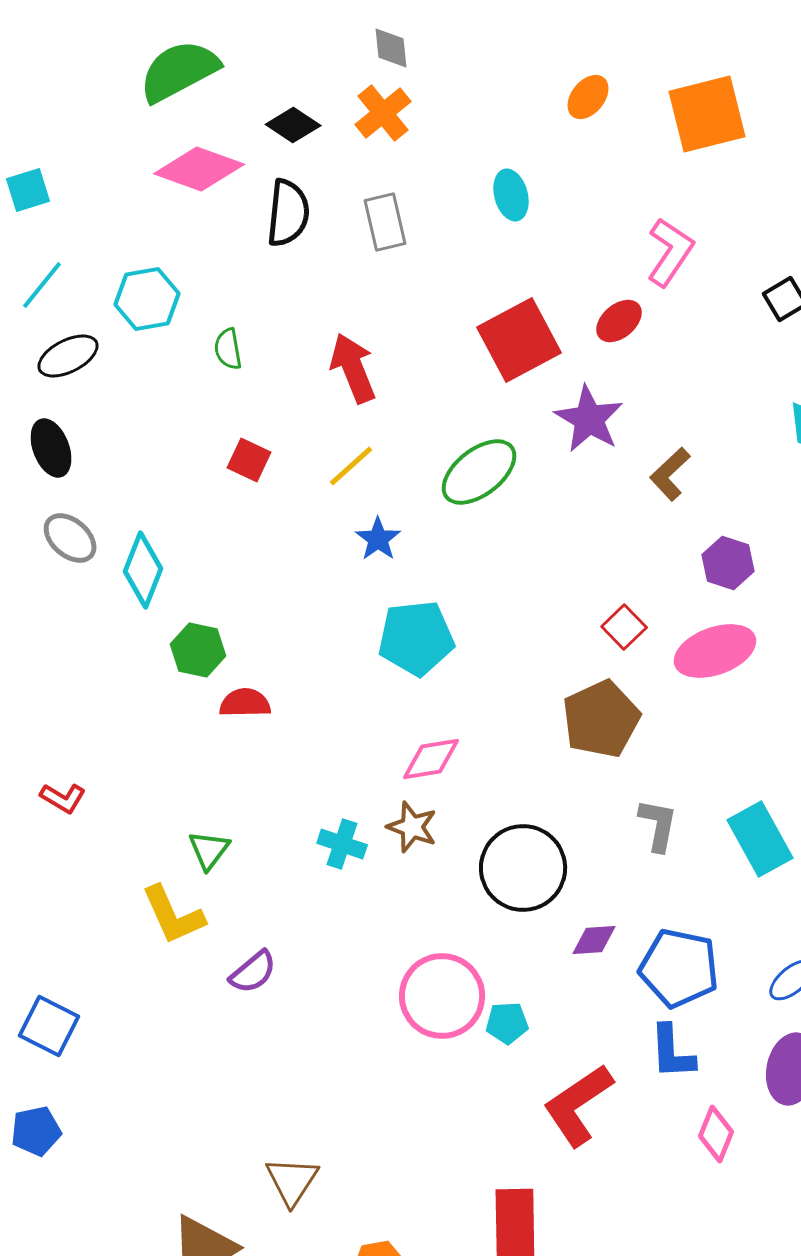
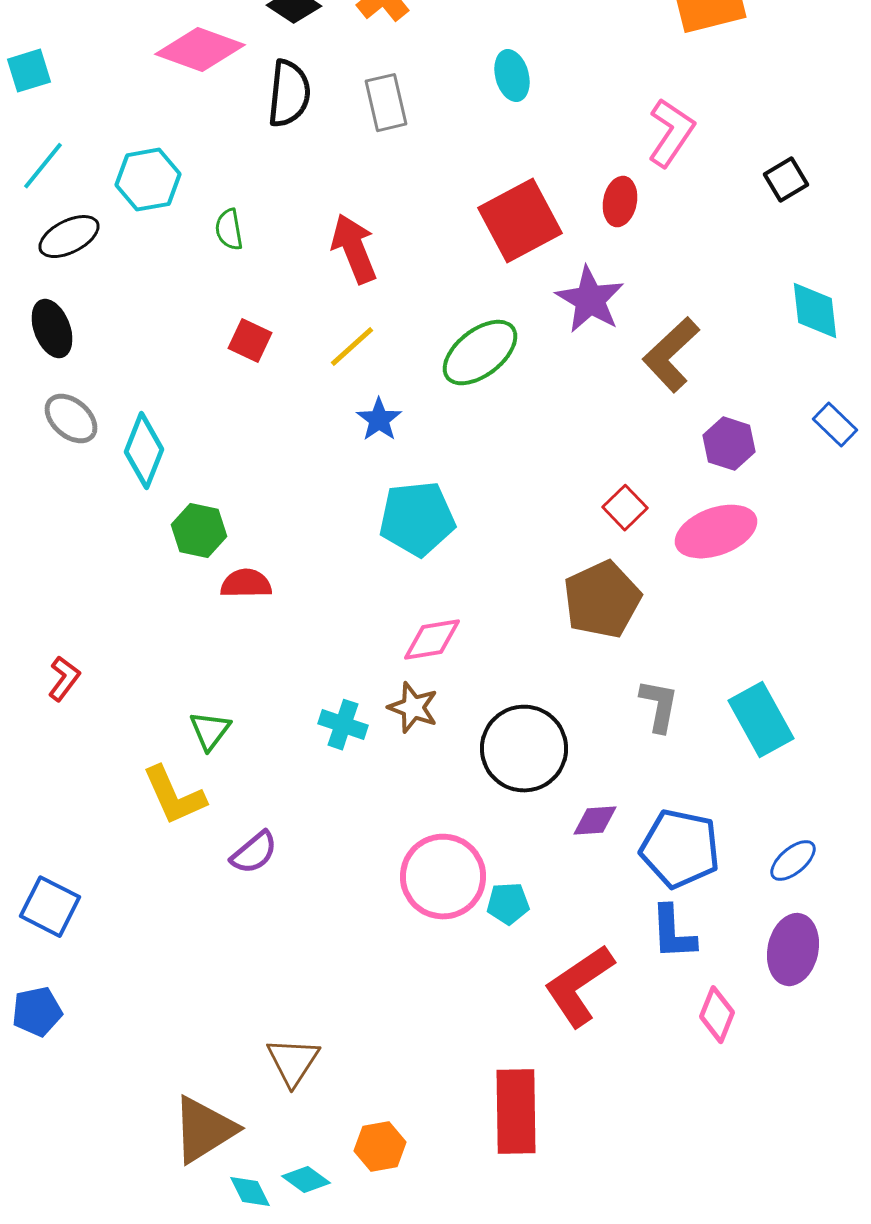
red ellipse: (619, 321) -> (620, 202), turned -39
brown L-shape: (670, 474) -> (671, 355), size x1.4
red L-shape: (63, 798) -> (64, 679), turned -84

